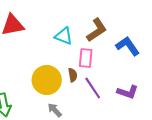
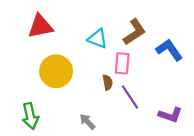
yellow circle: (47, 80) -> (56, 71), moved
purple L-shape: (128, 92) -> (170, 115), moved

